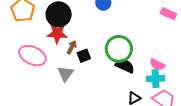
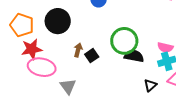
red star: (57, 33) -> (32, 49), moved
gray triangle: (65, 74) -> (68, 86), moved

